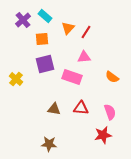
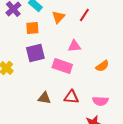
red line: (86, 32) -> (84, 15), moved
orange semicircle: (112, 77) -> (102, 66), turned -72
pink semicircle: (110, 112) -> (100, 101), turned 112

